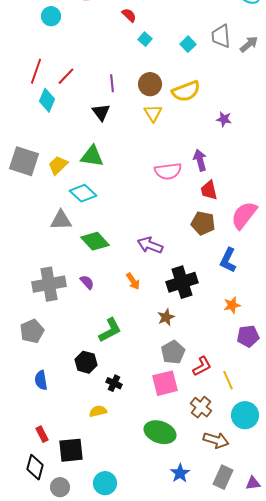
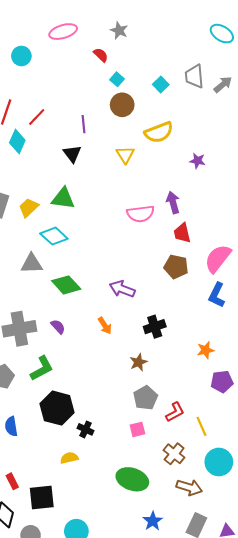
brown circle: (150, 84) -> (122, 105), moved
blue L-shape: (228, 260) -> (217, 295), moved
black cross: (182, 282) -> (155, 327), size x0.7
green L-shape: (110, 330) -> (42, 368), moved
black hexagon: (86, 362) -> (57, 408), size x1.5
pink square: (165, 383) -> (137, 429), size x0.6

